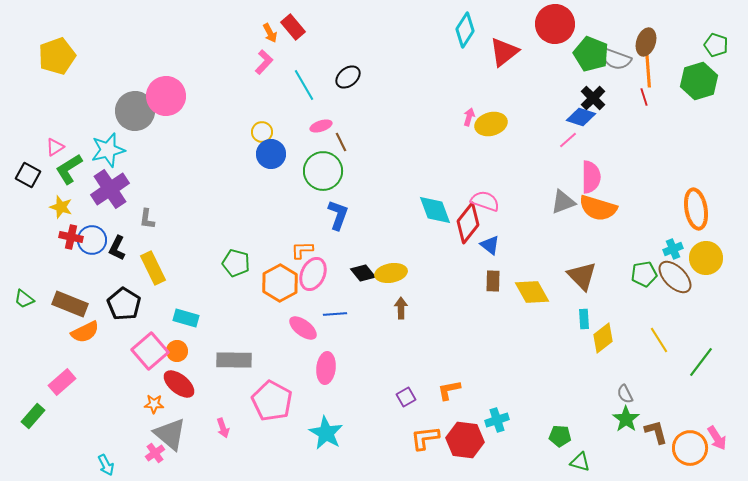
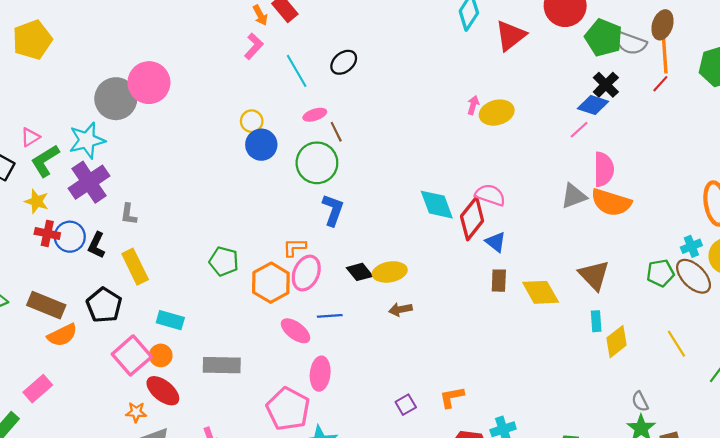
red line: (644, 97) -> (660, 84), turned 60
brown arrow: (401, 308) -> (400, 309), turned -100
pink pentagon: (272, 401) -> (288, 409), moved

